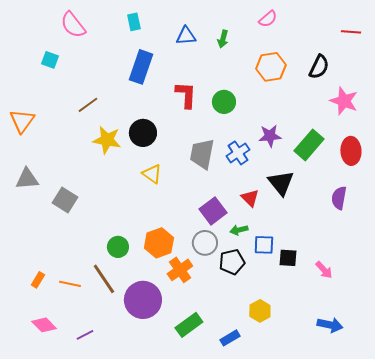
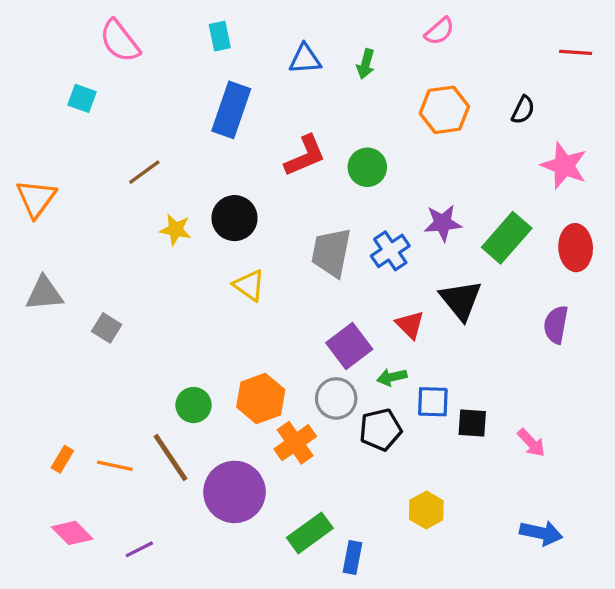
black semicircle: (319, 67) -> (523, 110), size x0.7
red L-shape: (186, 95) -> (305, 156), turned 64
yellow star: (107, 140) -> (175, 230), size x0.7
gray square: (65, 200) -> (107, 328), size x0.7
blue rectangle: (230, 338) -> (353, 558), moved, turned -48

